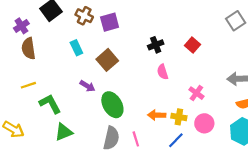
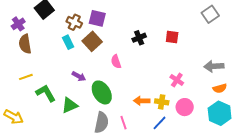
brown cross: (84, 16) -> (74, 22), moved
purple square: (110, 22) -> (97, 18), turned 30
red square: (192, 45) -> (172, 37), turned -32
brown square: (107, 60) -> (92, 41), moved
pink semicircle: (163, 72) -> (116, 62), moved
green triangle: (64, 132) -> (70, 105), moved

